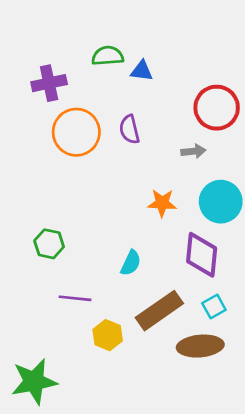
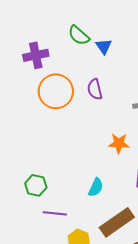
green semicircle: (108, 56) -> (79, 35), turned -135
blue triangle: (142, 71) -> (104, 46), turned 48
green hexagon: (49, 244) -> (36, 185), moved

